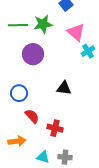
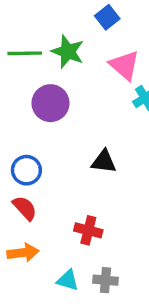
green star: (43, 24) -> (68, 52), turned 30
red semicircle: (32, 116) -> (25, 208), moved

